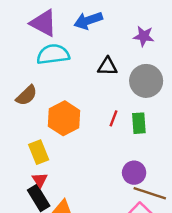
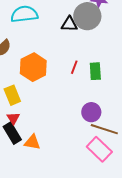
gray circle: (146, 81) -> (87, 16), moved

